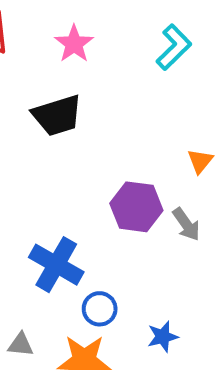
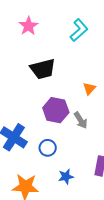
black trapezoid: (57, 115) -> (43, 69), moved
blue circle: (100, 309) -> (48, 148), moved

